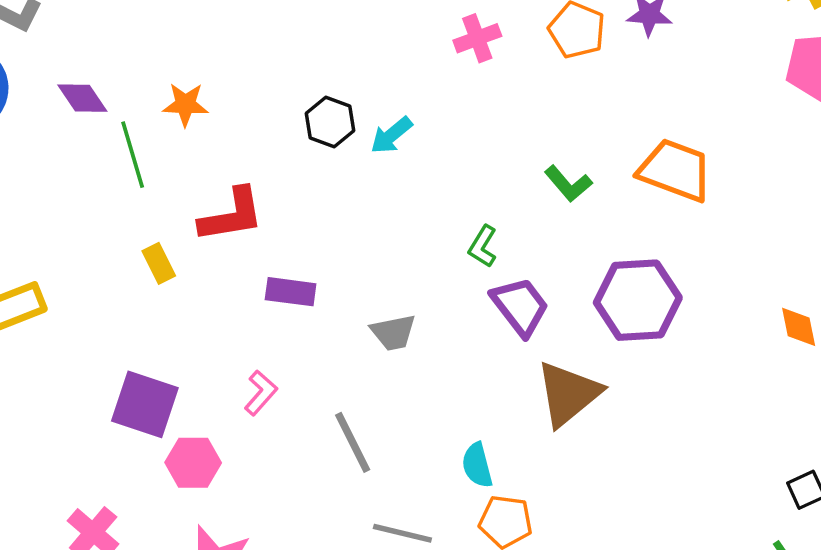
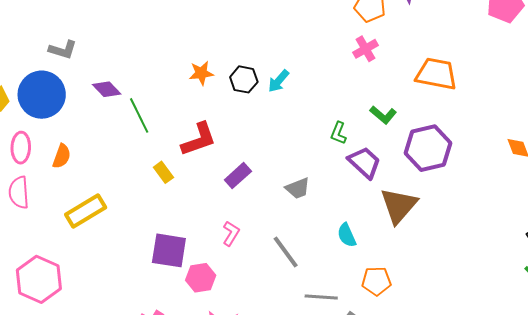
pink cross: (477, 38) -> (365, 49), moved
orange star: (185, 104) -> (201, 73), moved
green L-shape: (568, 184) -> (383, 115), moved
purple rectangle: (291, 292) -> (238, 176), turned -40
cyan semicircle: (477, 465) -> (347, 235), moved

